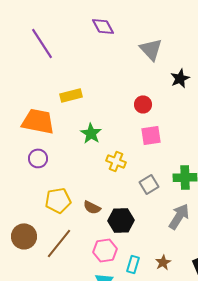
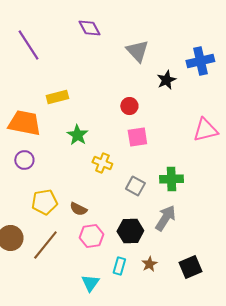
gray square: (149, 184) -> (135, 186), turned -30
black hexagon: (121, 220) -> (130, 231), moved
pink hexagon: (105, 250) -> (91, 236), moved

